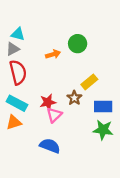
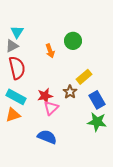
cyan triangle: (18, 34) -> (17, 32), turned 48
orange arrow: (53, 54) -> (50, 51), turned 88
blue rectangle: (103, 106) -> (97, 100), turned 60

